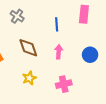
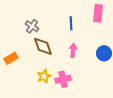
gray cross: (17, 16) -> (32, 26), moved
pink cross: (64, 84) -> (63, 79), moved

